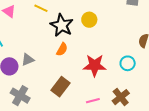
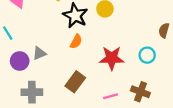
gray cross: (20, 96) -> (32, 92), turned -30
brown cross: (121, 97) -> (140, 92), turned -30

